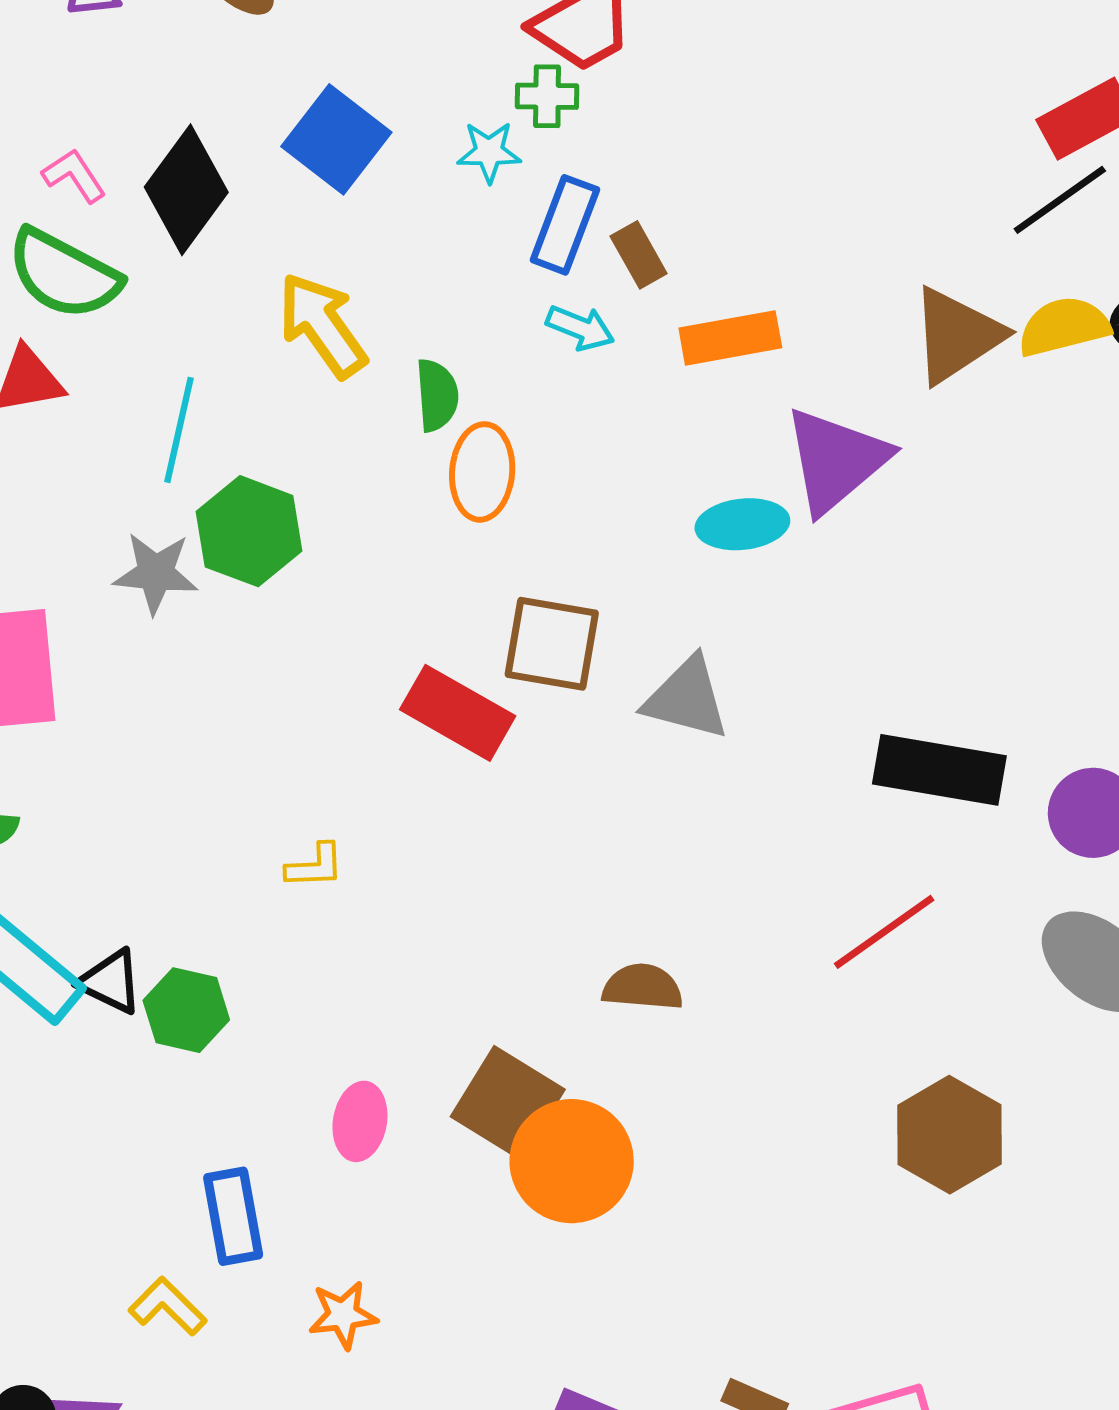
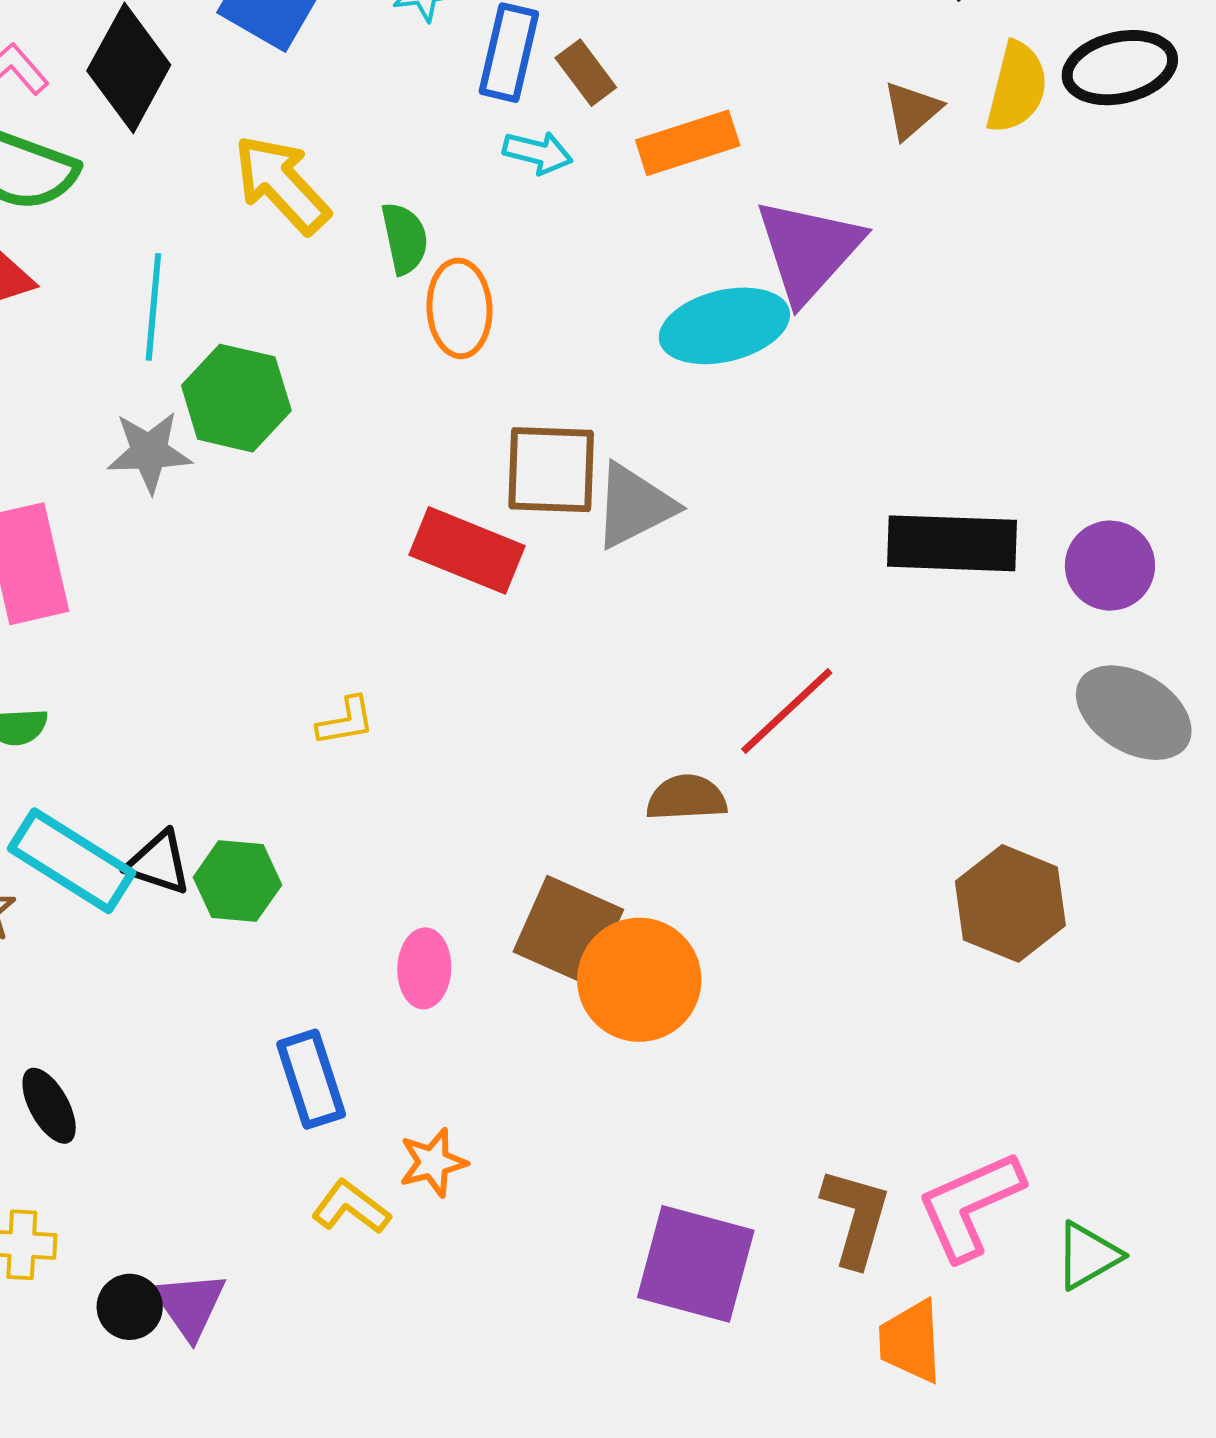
yellow semicircle: (1064, 327) -> (1017, 87), turned 126
brown triangle: (957, 335) -> (912, 110), size x0.6
cyan ellipse: (742, 524) -> (724, 326), size x1.4
gray triangle: (687, 698) -> (634, 506), moved, turned -34
red line: (884, 932) -> (787, 711), moved
yellow L-shape: (167, 1306) -> (351, 1207), moved

